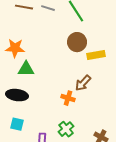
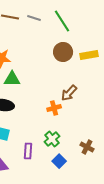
yellow rectangle: (96, 55) -> (89, 55), moved
orange cross: (68, 98) -> (54, 108), turned -32

